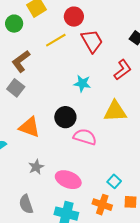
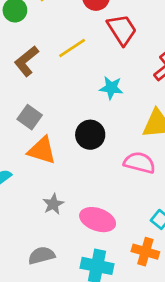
yellow line: (56, 40) -> (72, 48), moved
gray square: (16, 88) -> (30, 117), moved
pink semicircle: (85, 137) -> (140, 163), moved
gray semicircle: (26, 204) -> (42, 255), turned 96

